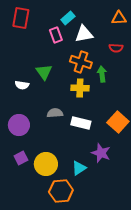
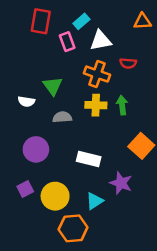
red rectangle: (21, 18) -> (41, 21), moved
red semicircle: (116, 48) -> (128, 63), moved
green arrow: (102, 74) -> (122, 105), moved
gray semicircle: (55, 113) -> (62, 117), moved
white rectangle: (81, 123) -> (89, 159), moved
purple circle: (19, 125) -> (36, 149), moved

